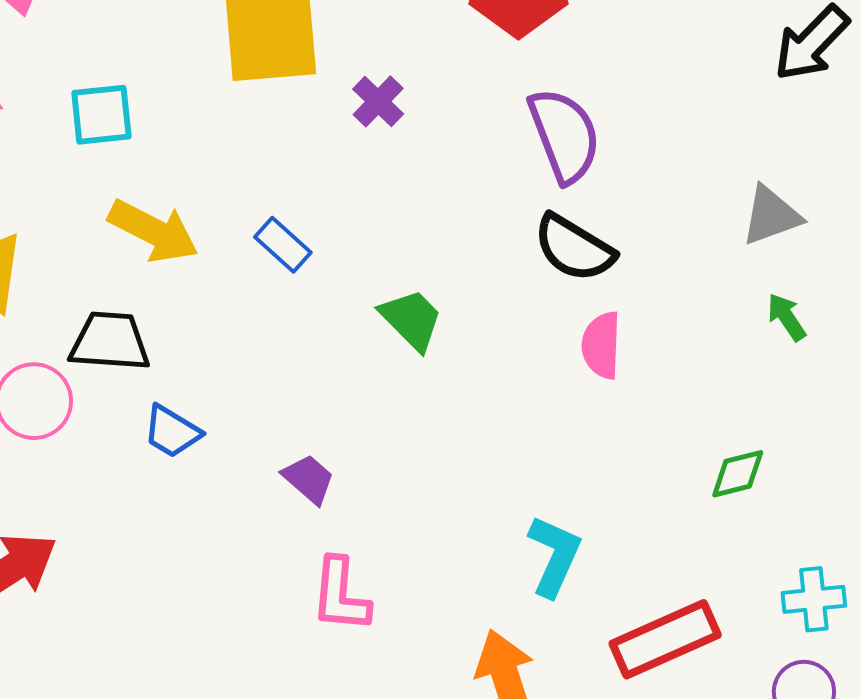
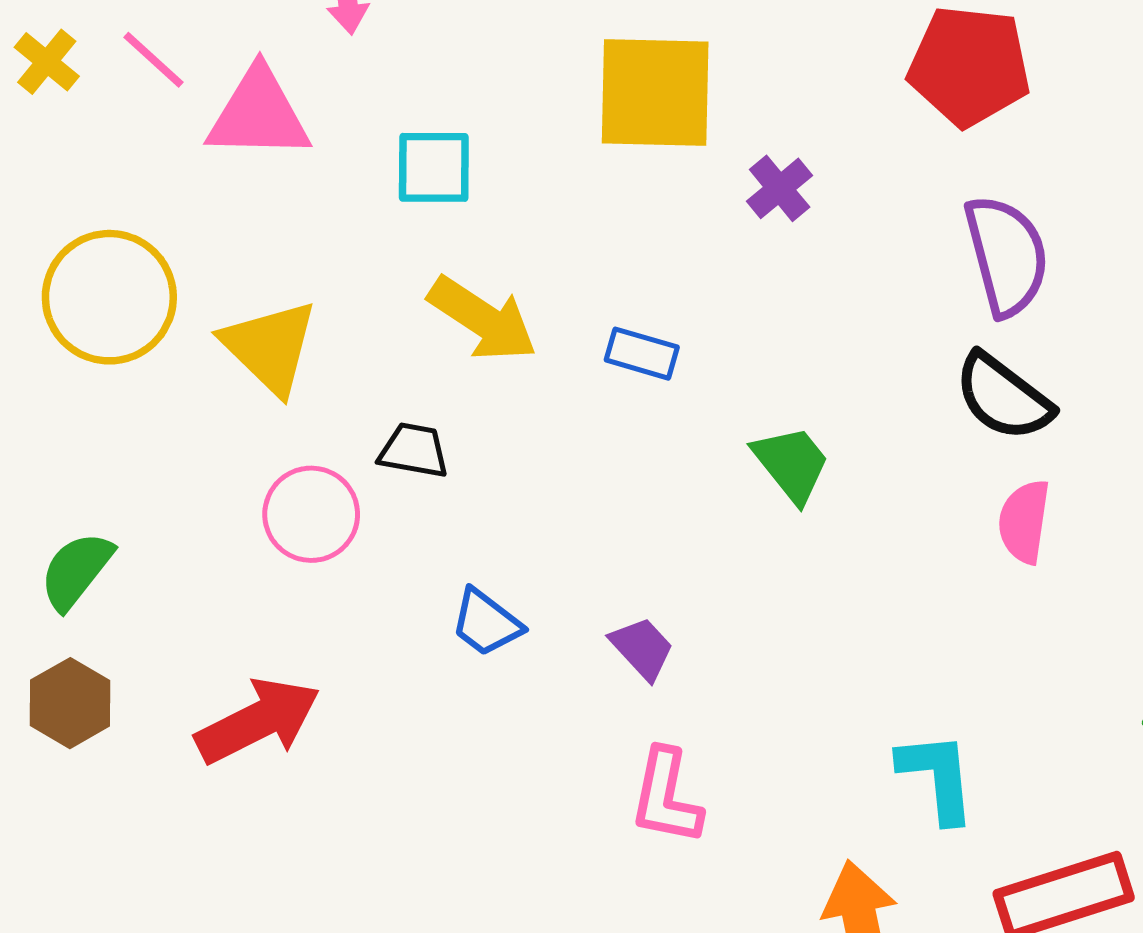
blue rectangle: (283, 245) -> (642, 354), turned -32
black trapezoid: (110, 342) -> (414, 451), size x0.7
blue trapezoid: (172, 432) -> (486, 623), moved
cyan L-shape: (554, 556) -> (937, 777), turned -36

